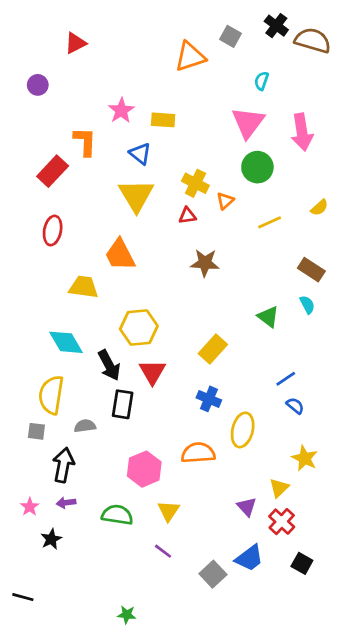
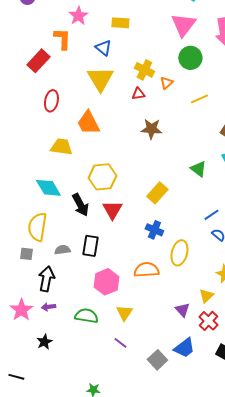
pink star: (121, 111) -> (78, 16), moved
red ellipse: (53, 230) -> (51, 101), moved
black rectangle: (123, 404) -> (90, 246), moved
pink star: (30, 507) -> (21, 310), size x1.6
black star: (51, 539) -> (44, 342), moved

